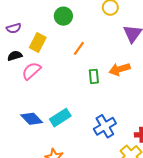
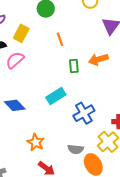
orange line: (79, 48) -> (60, 39), turned -56
cyan rectangle: (60, 118) -> (56, 96), moved

